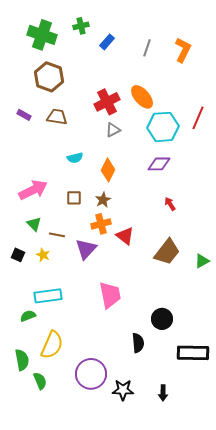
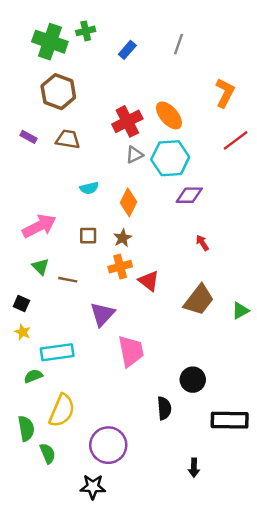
green cross: (81, 26) -> (86, 31), moved
gray line: (147, 48) -> (178, 44), moved
orange L-shape: (183, 50) -> (225, 93), moved
red line: (198, 118) -> (236, 140), turned 30
cyan hexagon: (163, 127) -> (170, 158), moved
purple triangle: (86, 249) -> (102, 314), moved
yellow star: (43, 255) -> (23, 332), moved
black star: (123, 390) -> (93, 487), moved

